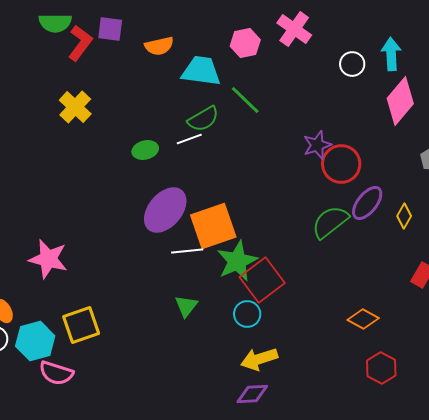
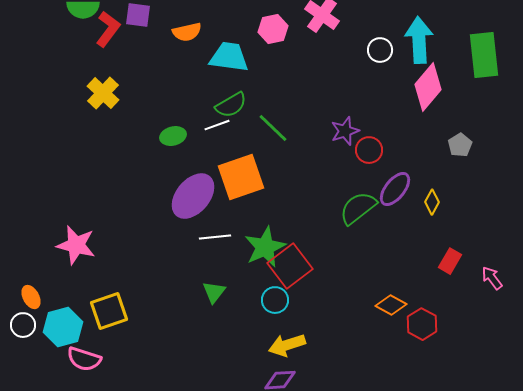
cyan arrow: (391, 54) -> (419, 40), size x1.4
green line: (245, 100) -> (273, 128), moved
red circle: (341, 164) -> (369, 150), size x0.7
orange square: (213, 226) -> (241, 177), moved
red hexagon: (381, 368) -> (422, 324), moved

